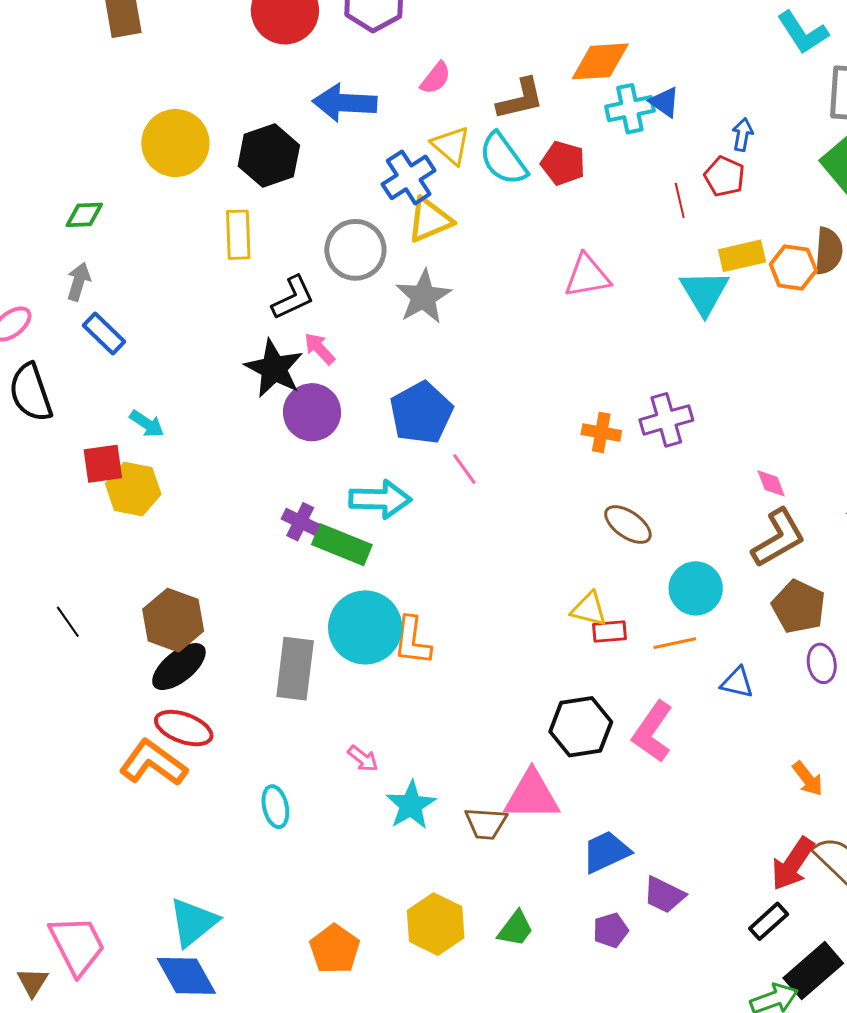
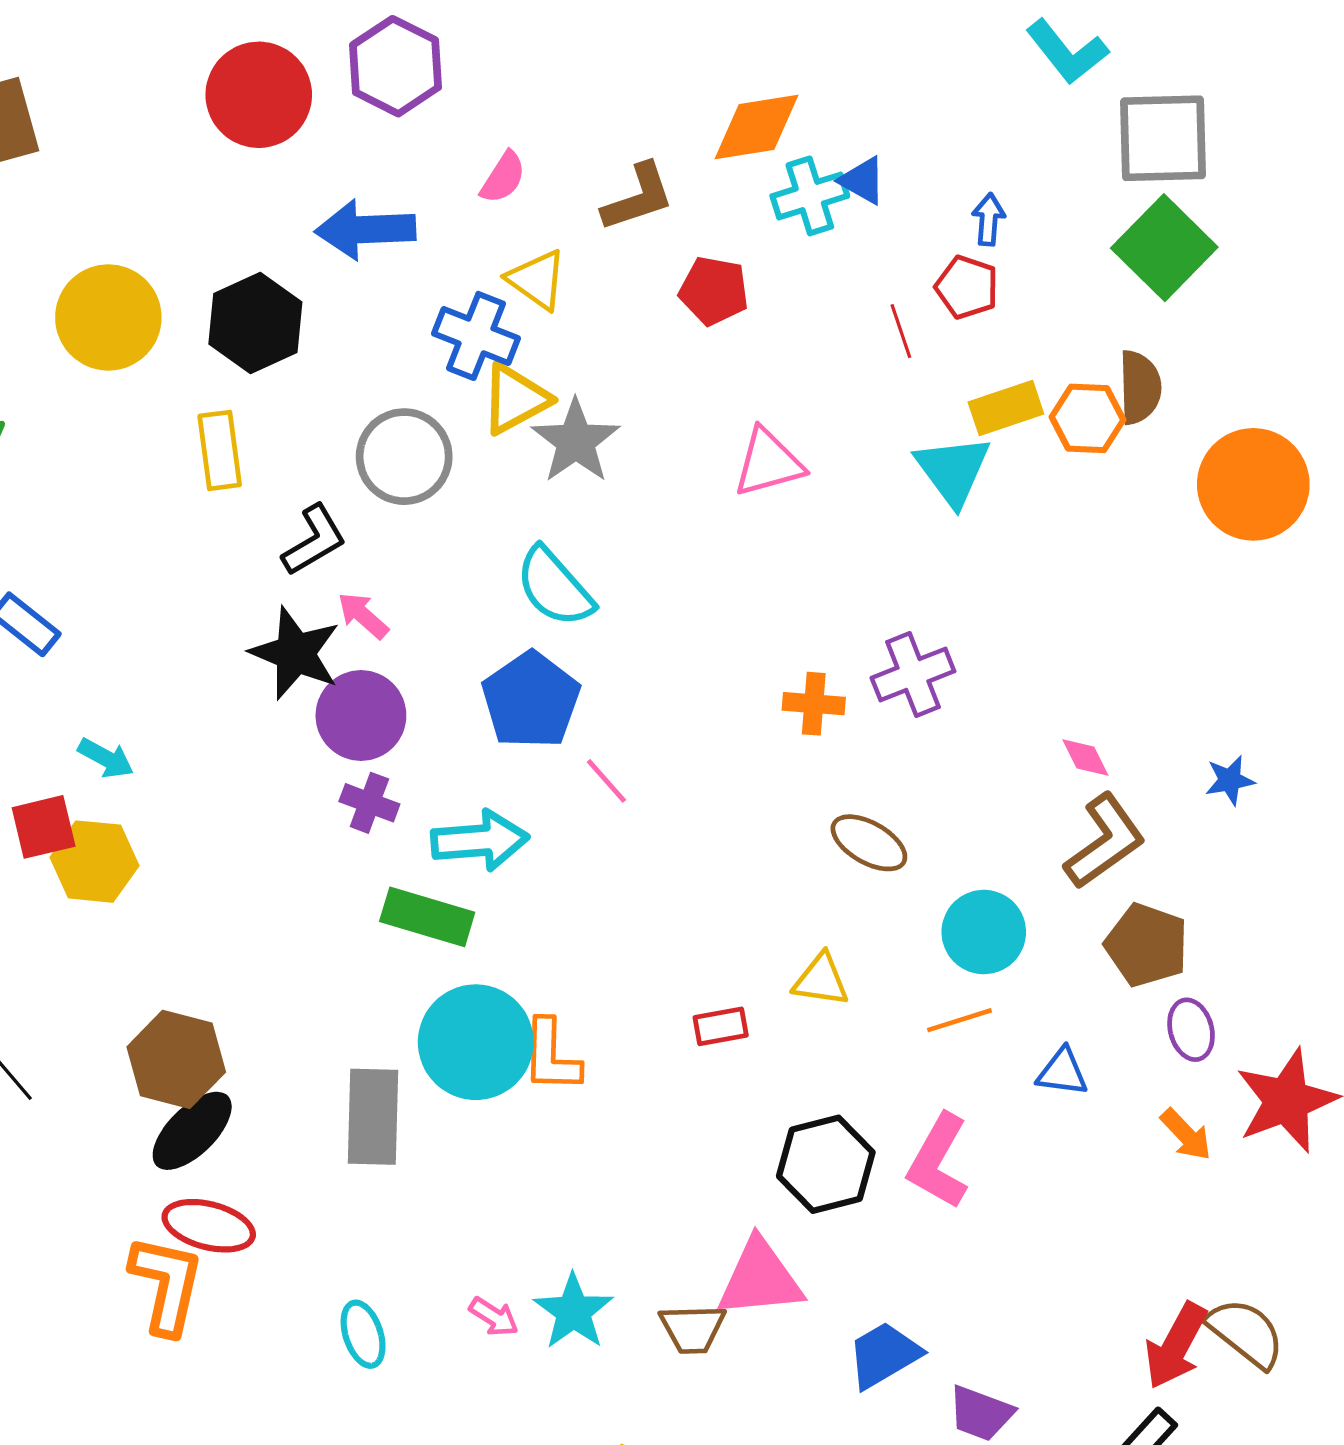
cyan semicircle: (503, 159) -> (554, 587), moved
blue cross: (409, 177) -> (476, 336), turned -30
gray star: (423, 297) -> (576, 441), moved
purple cross: (300, 522) -> (369, 803), moved
red rectangle: (609, 632) -> (721, 1026), moved
pink arrow: (363, 759) -> (494, 1317), moved
orange L-shape: (153, 763) -> (166, 1285), turned 72
orange arrow: (808, 779) -> (1186, 1135), moved

